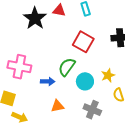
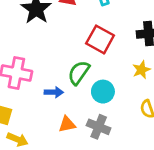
yellow star: (108, 75) -> (141, 70), moved
gray cross: (92, 110) -> (99, 127), moved

